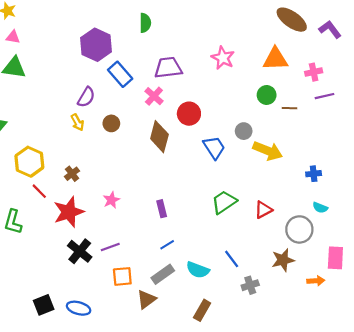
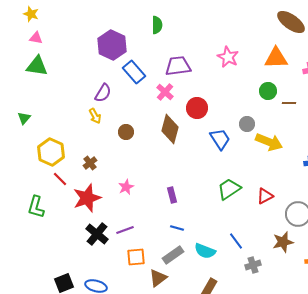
brown circle: (111, 123) -> (126, 132), moved
blue line: (167, 245) -> (177, 228), turned 48

